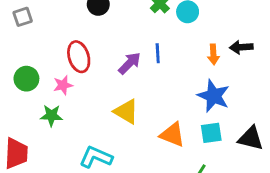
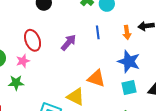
blue line: (158, 53) -> (98, 32), moved
yellow triangle: (126, 111) -> (76, 97), moved
orange triangle: (172, 135) -> (96, 78), moved

